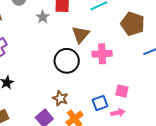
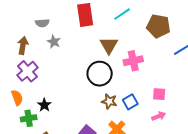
gray star: (43, 17) -> (54, 42), moved
brown star: (60, 98) -> (109, 101), moved
blue square: (100, 103) -> (130, 102), moved

